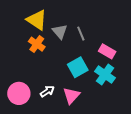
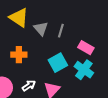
gray line: (81, 34) -> (61, 31), turned 40
orange cross: (37, 44) -> (19, 55), moved, turned -35

